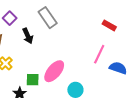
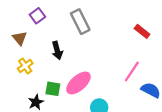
red rectangle: (109, 25) -> (142, 31), moved
black arrow: (28, 36) -> (57, 50), moved

